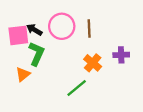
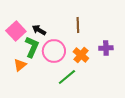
pink circle: (62, 26) -> (54, 51), moved
black arrow: (34, 30) -> (39, 30), moved
pink square: (18, 35) -> (16, 31), turned -36

